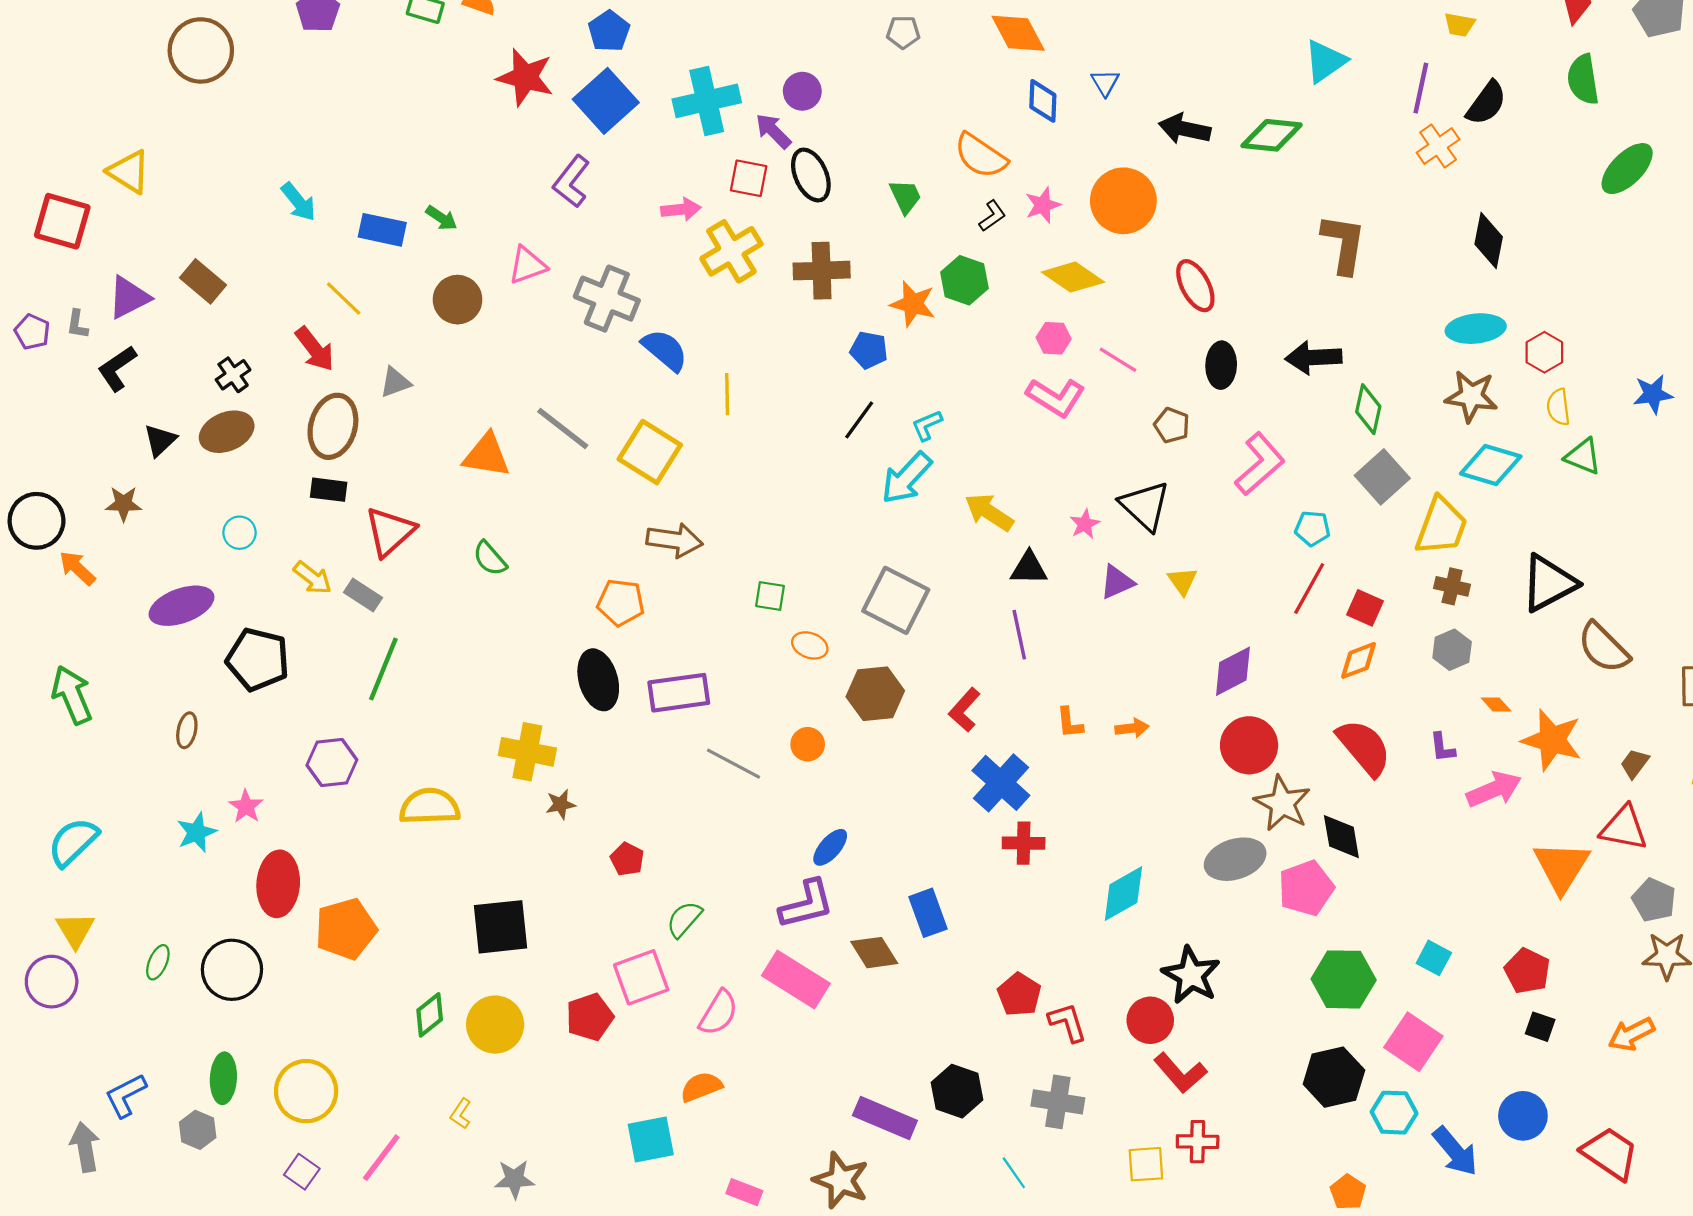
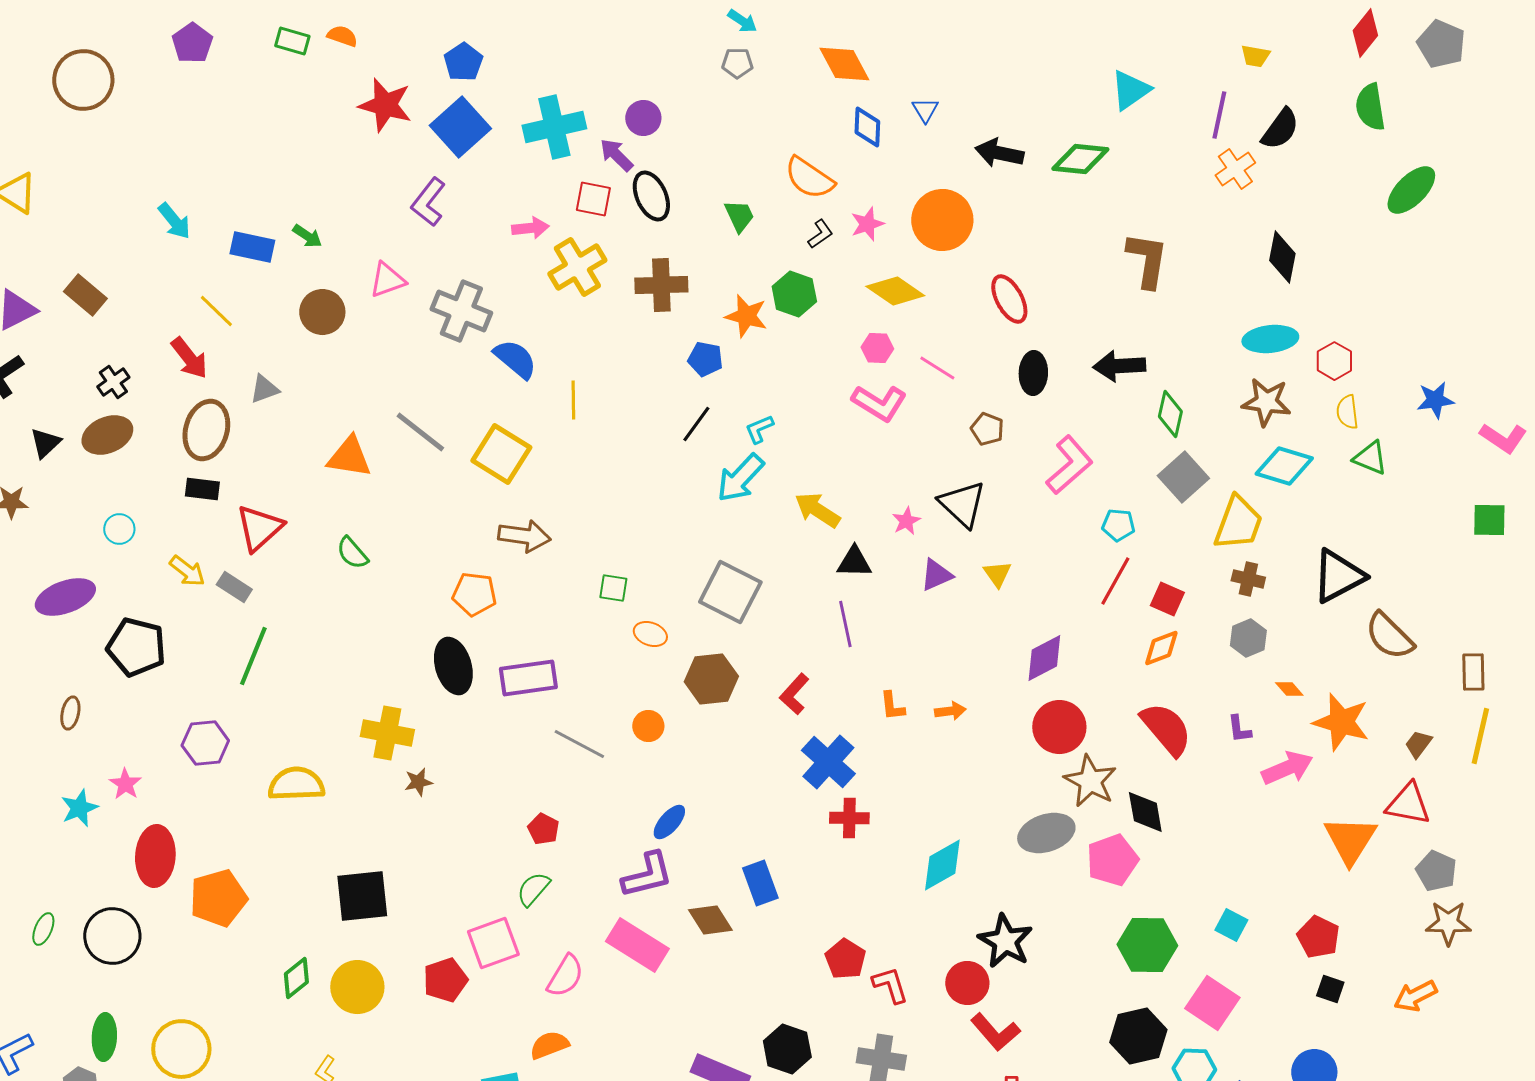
red pentagon: (627, 859) -> (543, 829), moved

